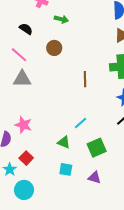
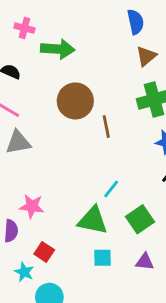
green arrow: (61, 19) -> (58, 49), size x1.6
brown circle: (54, 48) -> (75, 101), moved, size x1.6
green triangle: (64, 142) -> (93, 220), size x1.6

